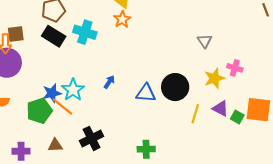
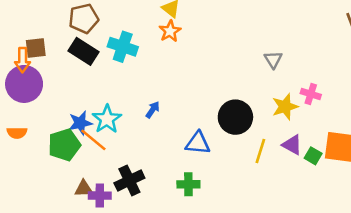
blue triangle: (146, 93) -> (198, 143), moved
green cross: (146, 149) -> (188, 184), moved
purple cross: (21, 151) -> (100, 196), moved

